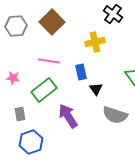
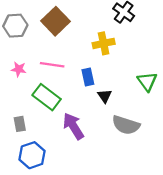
pink star: (13, 78) -> (19, 69), moved
green rectangle: (44, 90) -> (47, 97), turned 75

